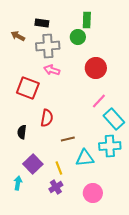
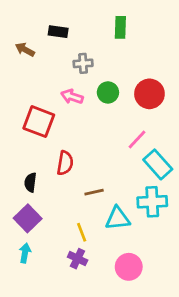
green circle: (78, 37) -> (108, 92), moved
gray cross: (48, 46) -> (83, 63), moved, size x0.6
red circle: (96, 68) -> (149, 94), moved
purple square: (33, 164) -> (28, 218), moved
purple cross: (56, 187) -> (78, 259), turned -32

